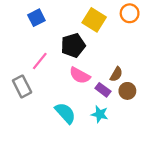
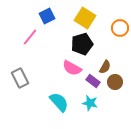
orange circle: (130, 13) -> (120, 28), moved
blue square: (36, 18) -> (47, 16), moved
black pentagon: (73, 45) -> (82, 44), moved
pink line: (40, 61) -> (30, 37), moved

